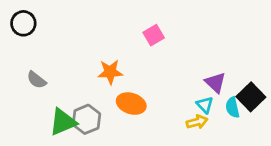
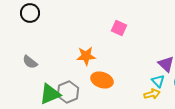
black circle: (23, 23) -> (30, 13), moved
pink square: (154, 35) -> (119, 28), turned -35

